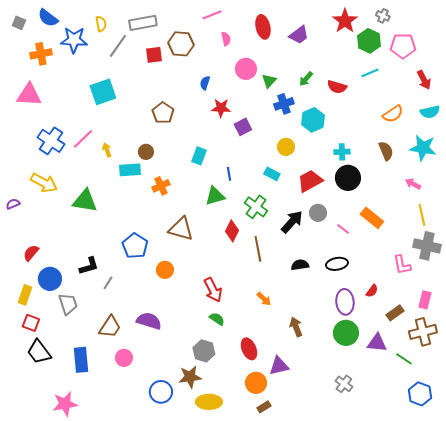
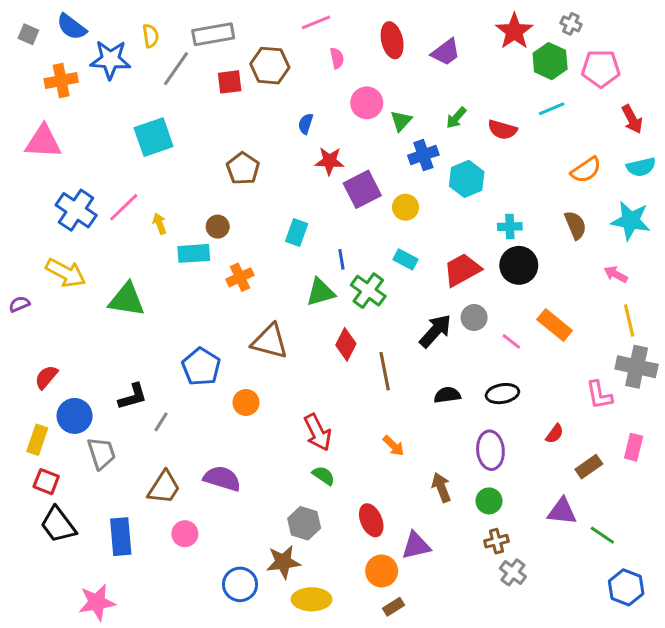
purple square: (243, 127) -> (362, 189), size x1.4
yellow circle: (286, 147) -> (406, 207), moved
green cross: (256, 207) -> (368, 291), moved
purple ellipse: (345, 302) -> (490, 450), moved
brown cross: (423, 332) -> (496, 541), moved, size x0.6
green circle: (346, 333) -> (489, 501), moved, size x0.7

